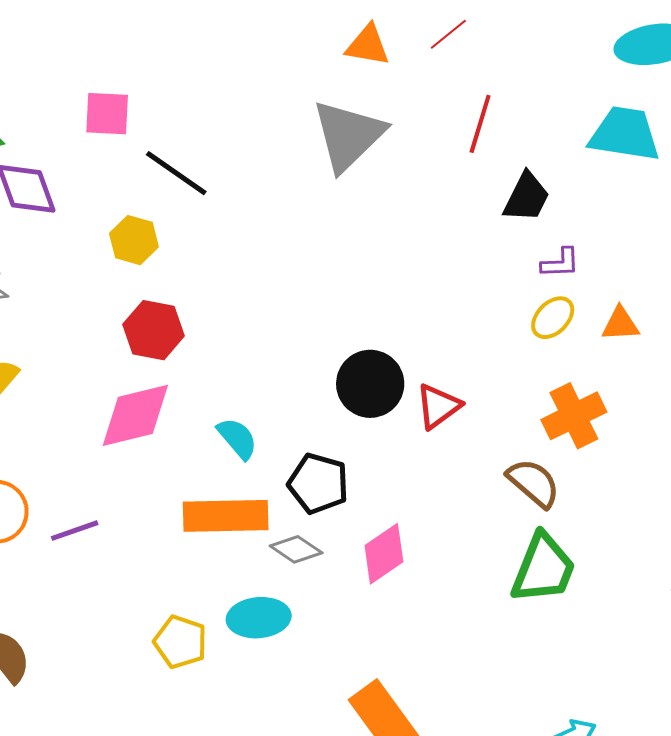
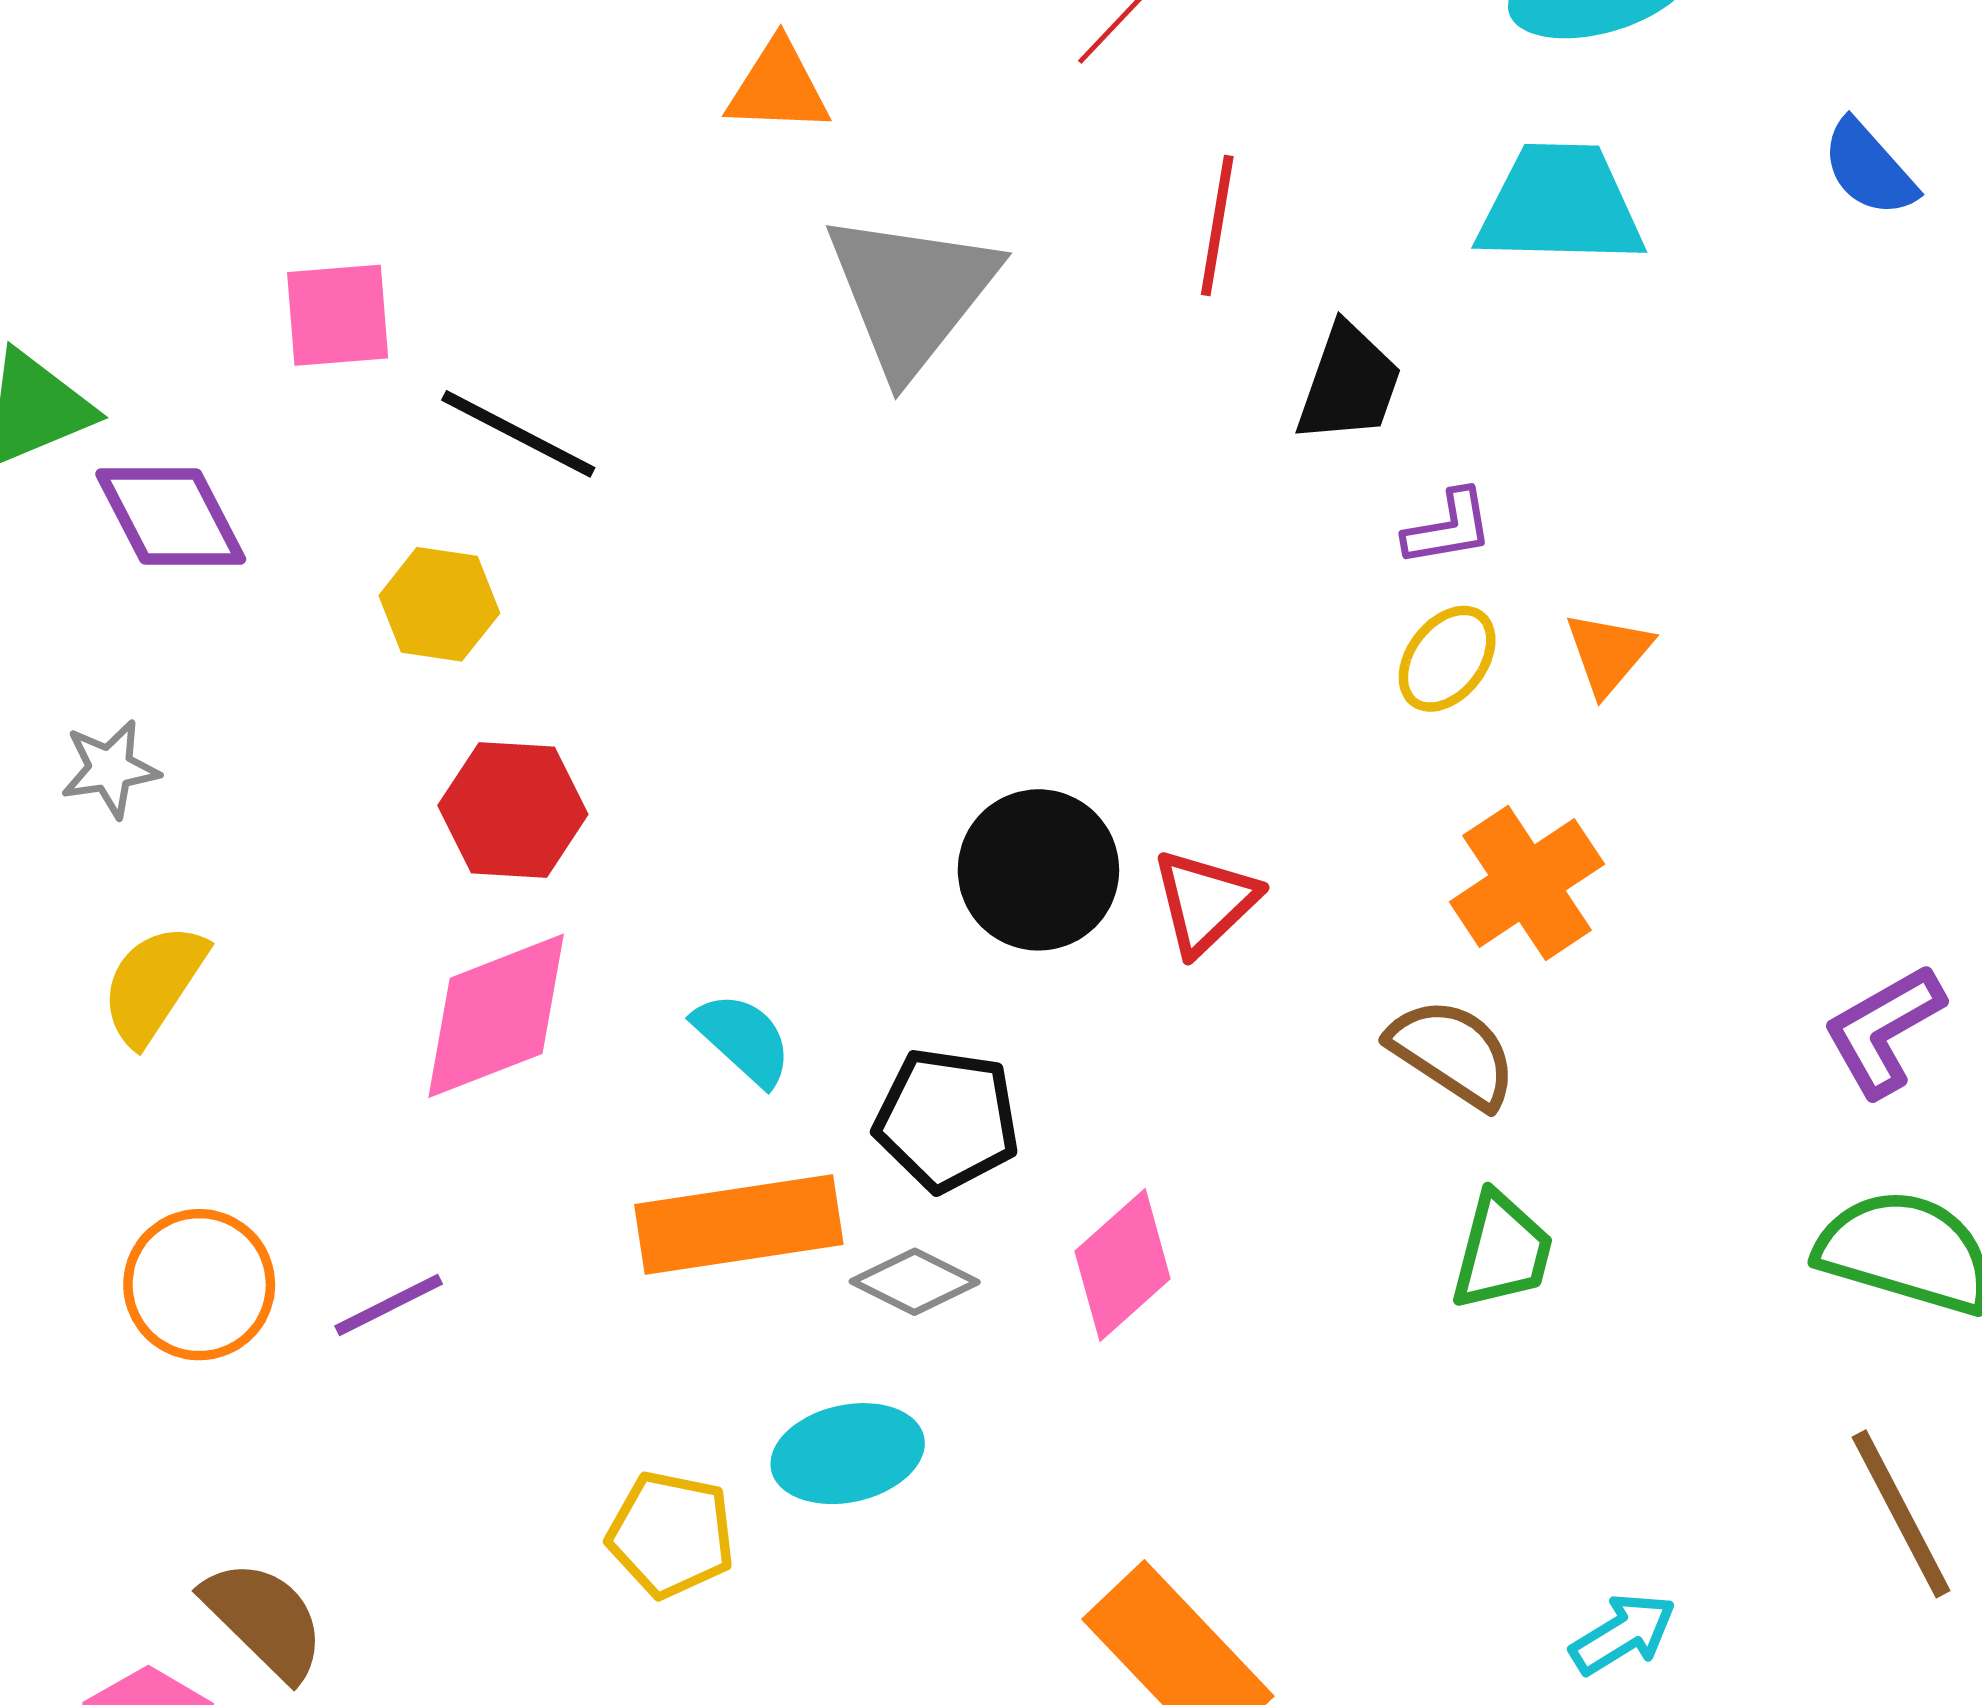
orange triangle: (368, 45) -> (778, 87), moved
orange triangle: (620, 324) -> (1608, 653), turned -39
green trapezoid: (543, 569) -> (1502, 1251), size x0.7

